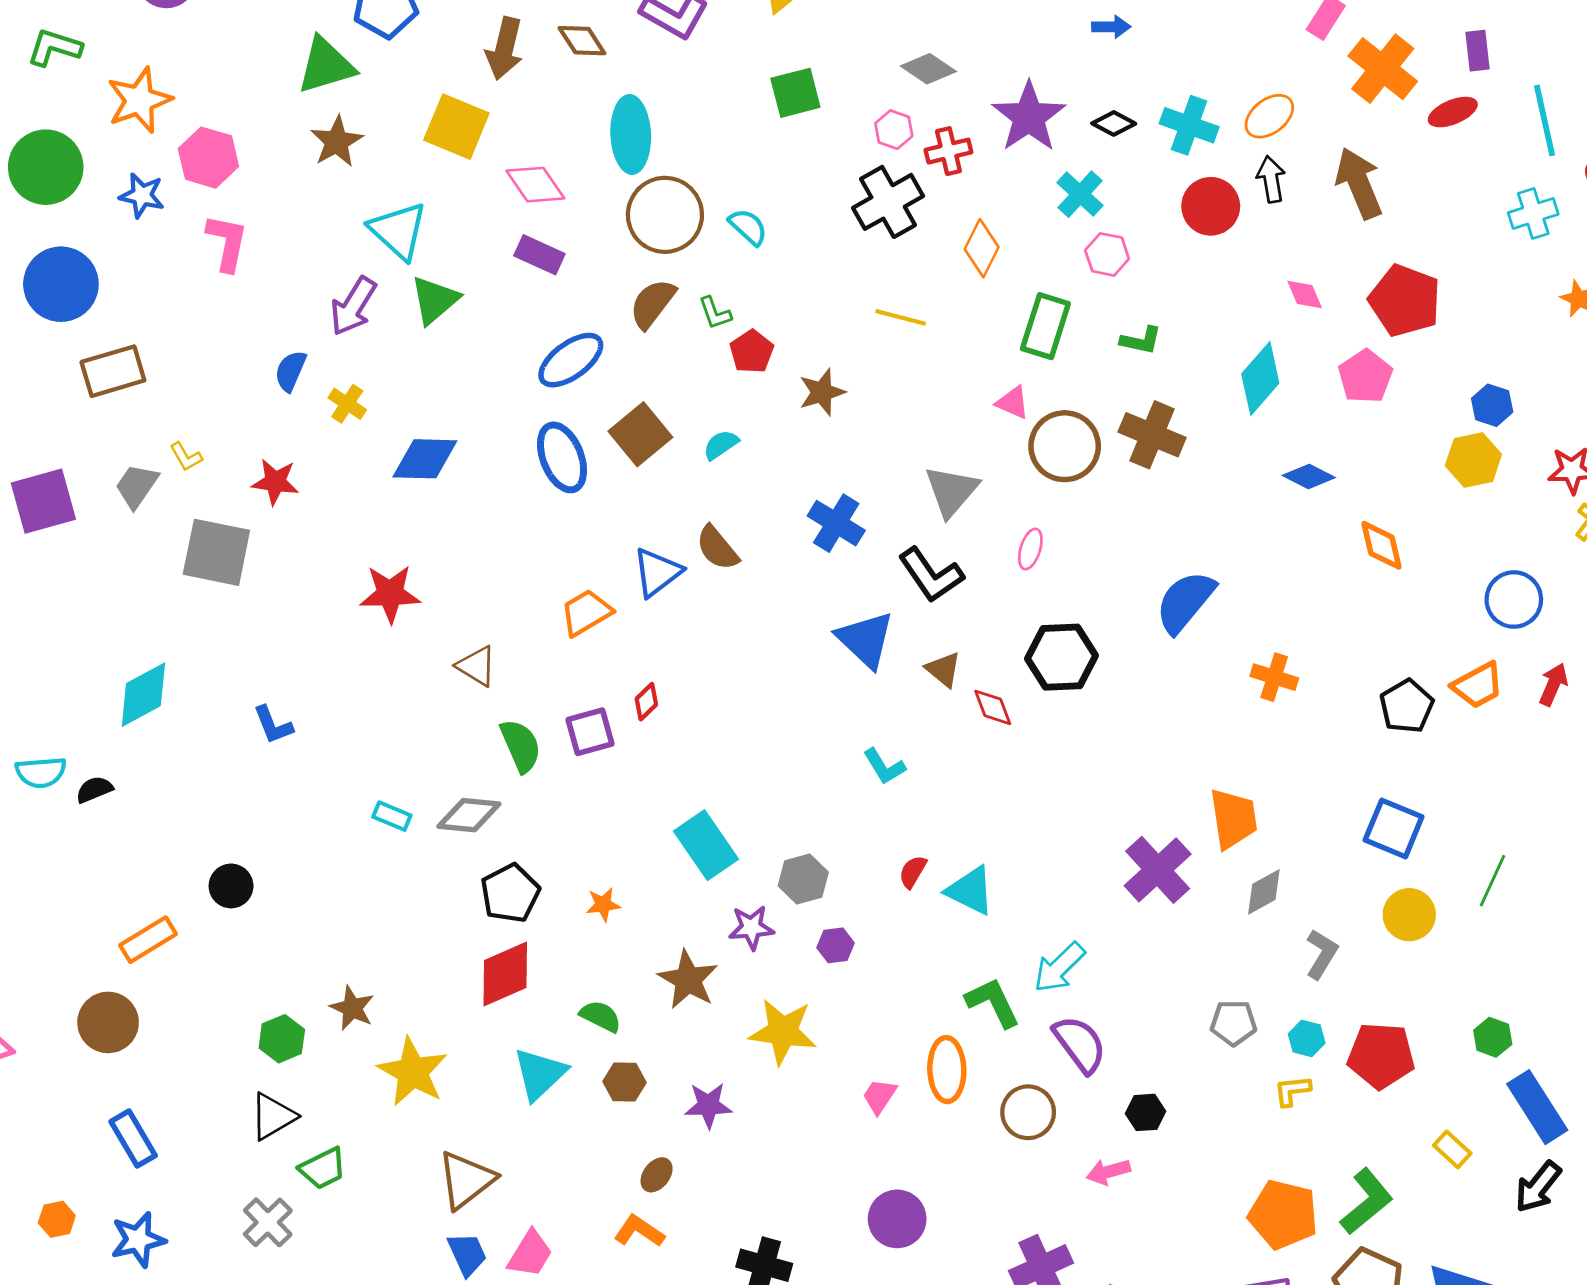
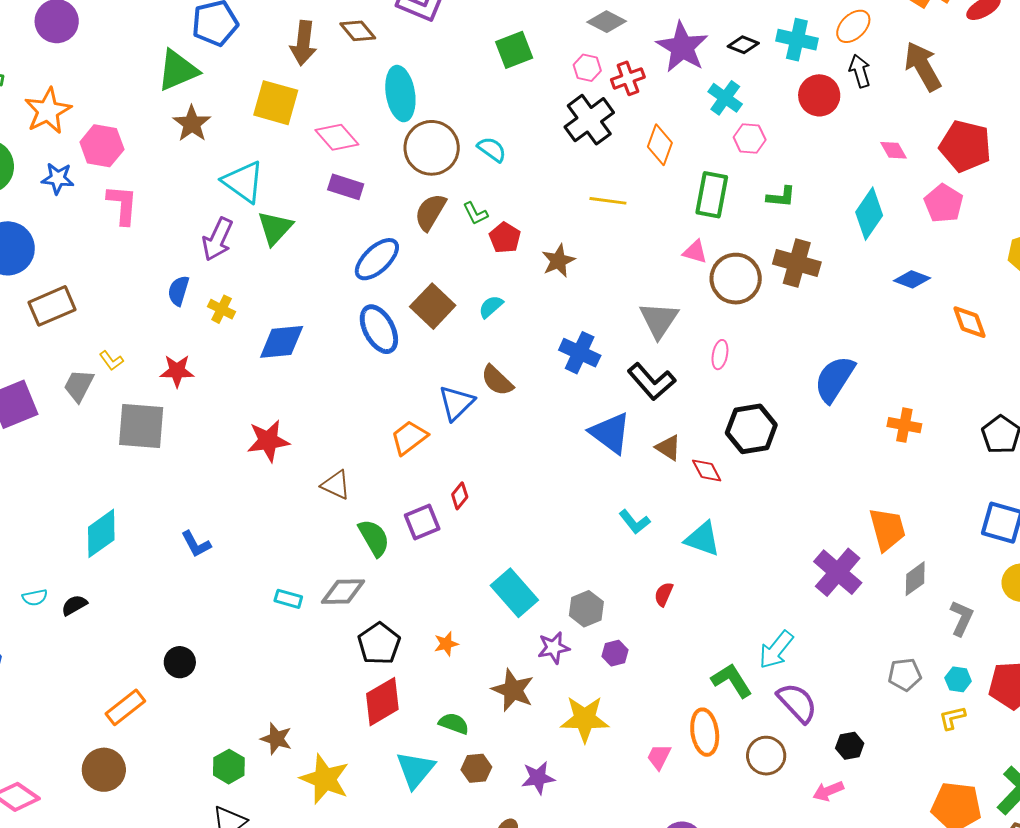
cyan semicircle: (41, 772) -> (35, 597), size x0.7
cyan triangle: (970, 891) -> (703, 539), moved

